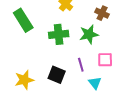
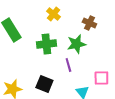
pink square: (105, 60) -> (101, 78), moved
purple line: (81, 65) -> (68, 65), moved

